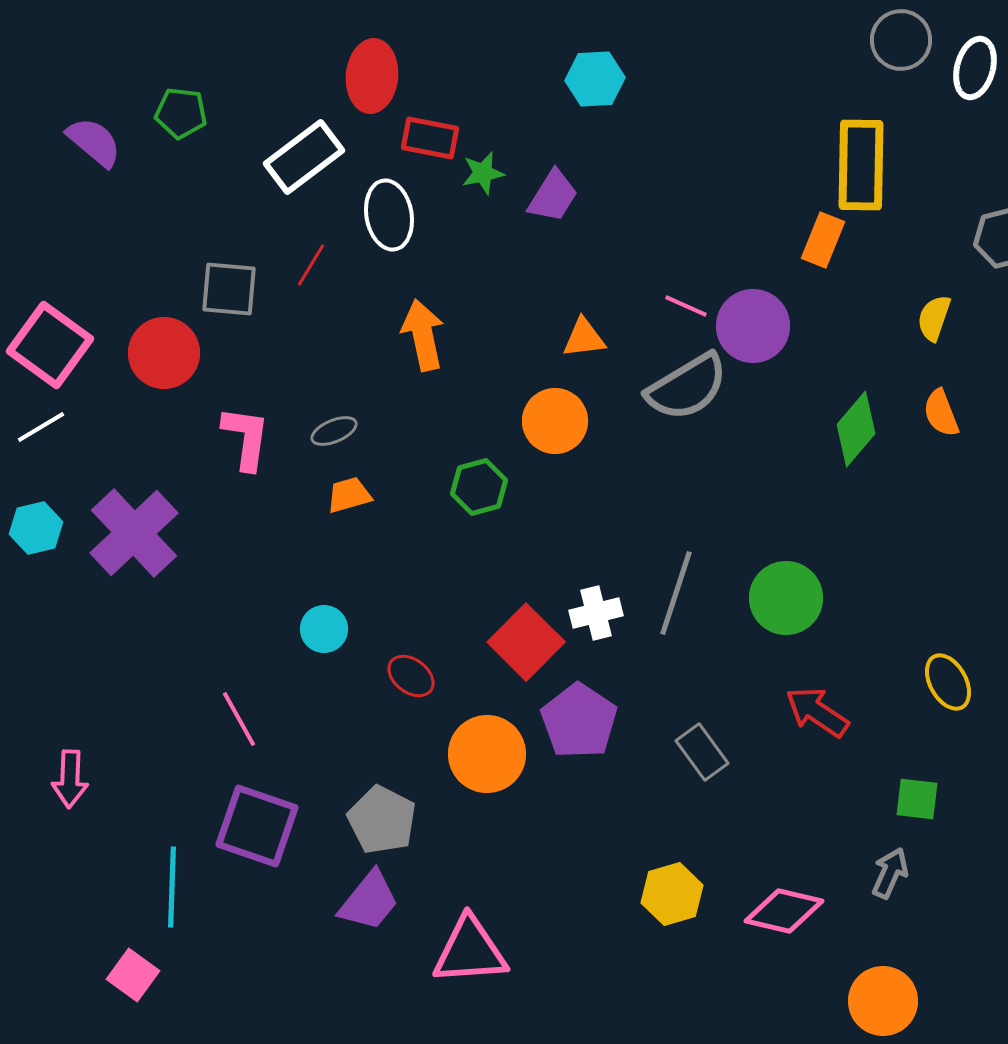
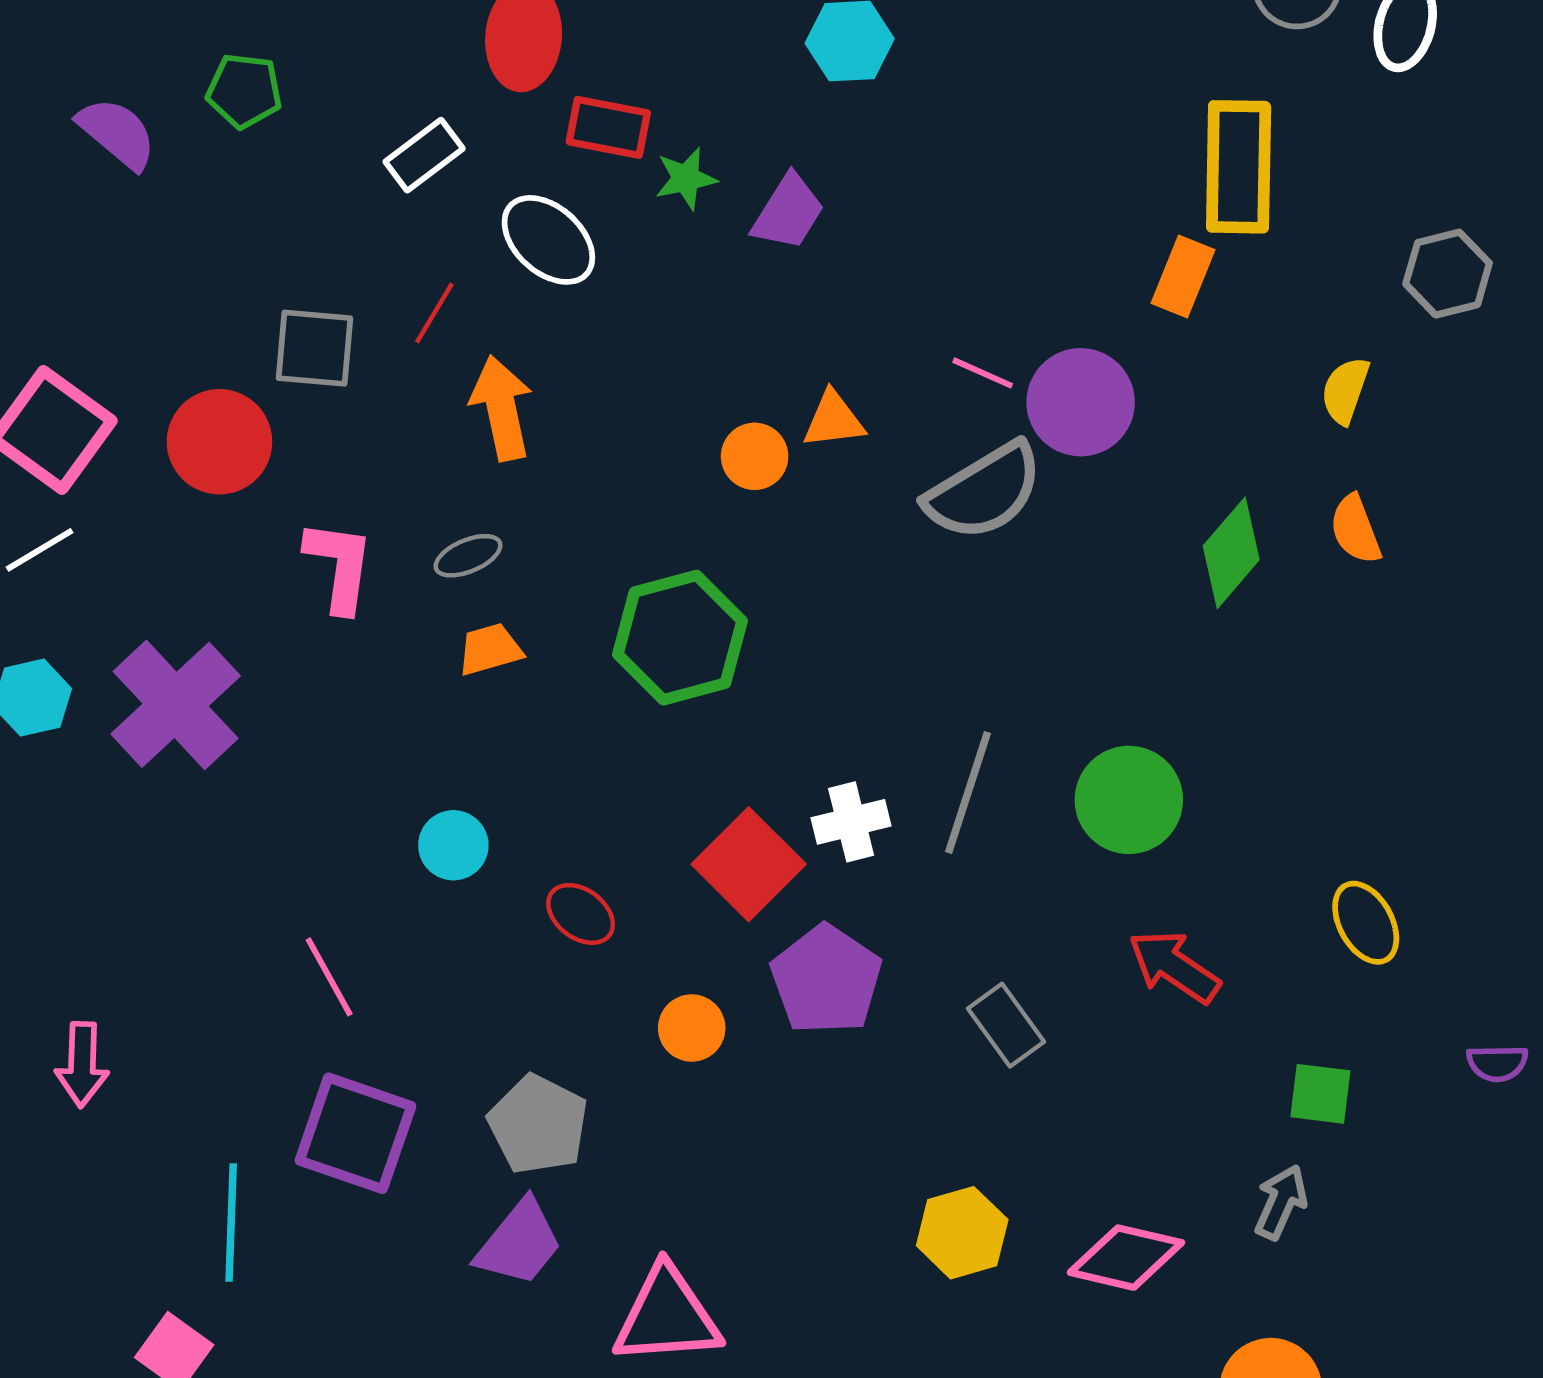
white rectangle: (304, 157) -> (424, 155), size x0.7
white ellipse: (389, 215) -> (548, 240), turned -38
orange arrow: (423, 335) -> (502, 408), moved
orange circle: (555, 421) -> (755, 456), moved, size x0.7
green hexagon: (479, 487) -> (680, 638), size x1.6
orange circle: (487, 754) -> (692, 1028), size x0.6

